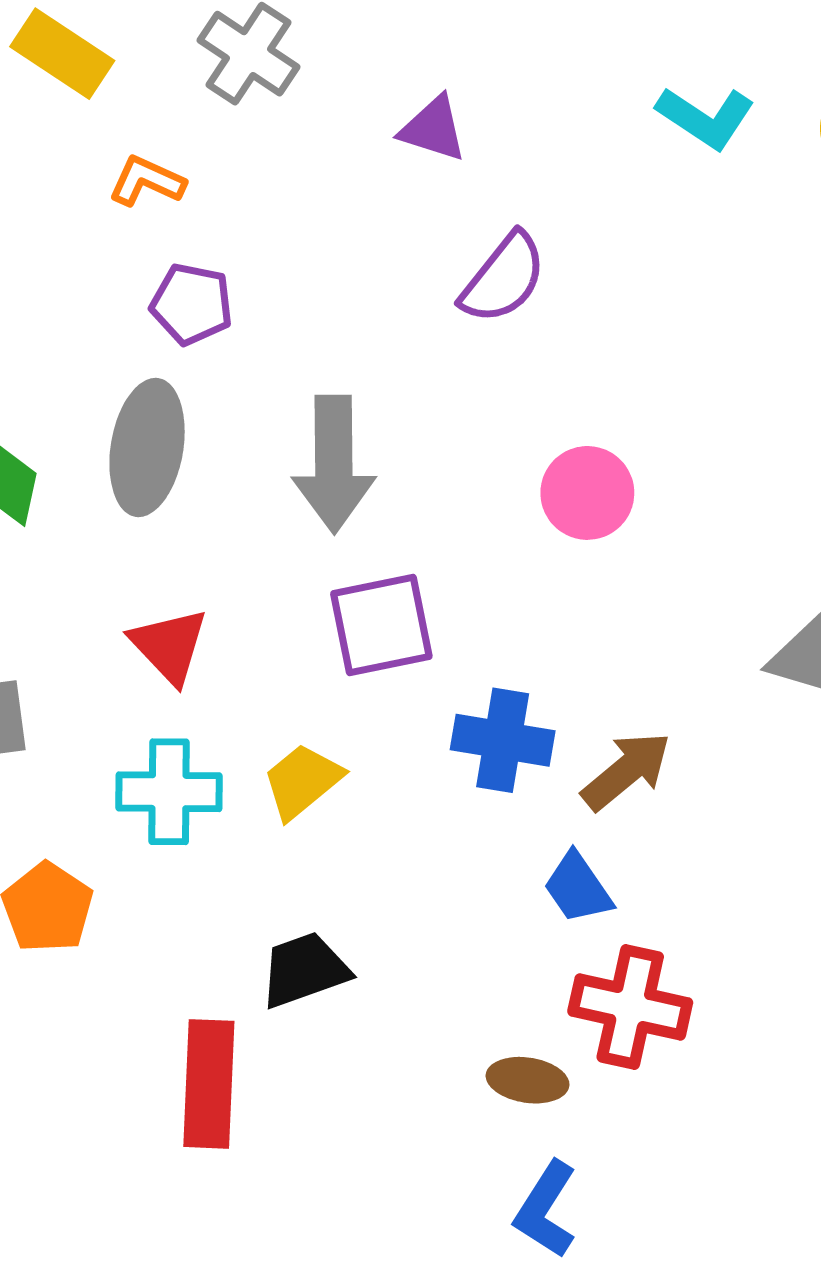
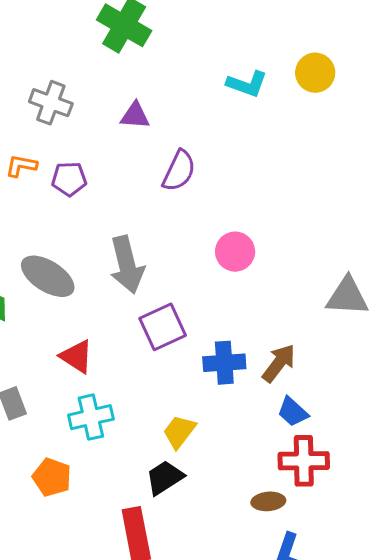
purple pentagon: (192, 304) -> (69, 179), moved
gray ellipse: (147, 447) -> (48, 276), turned -54
yellow trapezoid: (302, 781) -> (179, 432), moved
blue trapezoid: (578, 888) -> (293, 412), moved

